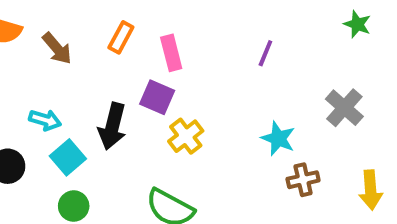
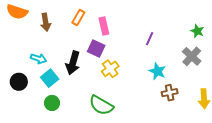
green star: (357, 24) -> (197, 31), moved
brown arrow: (57, 48) -> (46, 22), turned 30
purple line: (265, 53) -> (150, 39), moved

